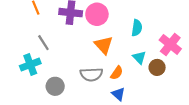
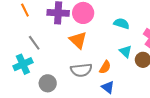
cyan semicircle: (137, 28) -> (122, 24), turned -77
orange triangle: (104, 45) -> (78, 40), moved

